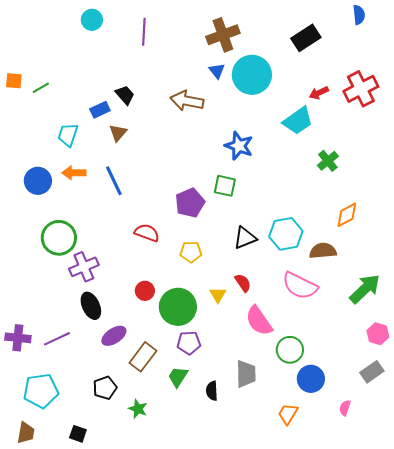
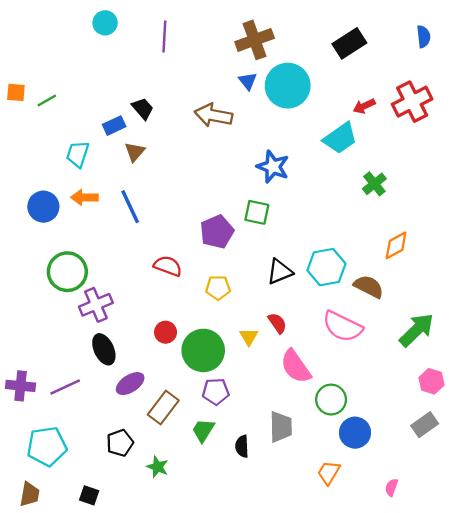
blue semicircle: (359, 15) -> (423, 37), moved
brown semicircle: (323, 251) -> (369, 287), turned 32
pink semicircle: (345, 408) -> (392, 487), moved

